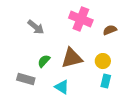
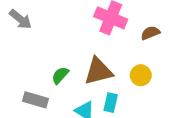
gray arrow: (36, 27) -> (20, 19), moved
cyan rectangle: (106, 81) -> (111, 103), moved

